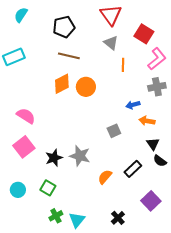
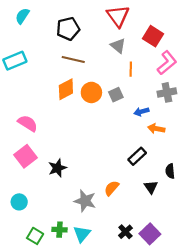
gray square: (114, 131) -> (116, 95), moved
black triangle: (153, 144) -> (151, 187), moved
gray star: (80, 156) -> (85, 201), moved
black semicircle: (160, 161) -> (170, 171), turned 48
black rectangle: (133, 169) -> (137, 156), moved
green square: (48, 188) -> (35, 236), moved
purple square: (151, 201) -> (150, 234), moved
green cross: (56, 216) -> (60, 230), turned 32

